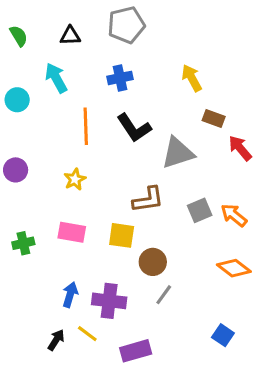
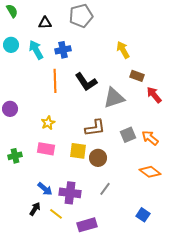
green semicircle: (19, 36) -> (12, 11), moved
blue cross: (120, 78) -> (63, 50), moved
cyan circle: (17, 100) -> (11, 45), moved
yellow star: (75, 179) -> (48, 123), moved
brown circle: (153, 262) -> (98, 158), moved
blue arrow: (70, 295) -> (45, 189), turned 112
black arrow: (56, 340) -> (35, 209), moved

